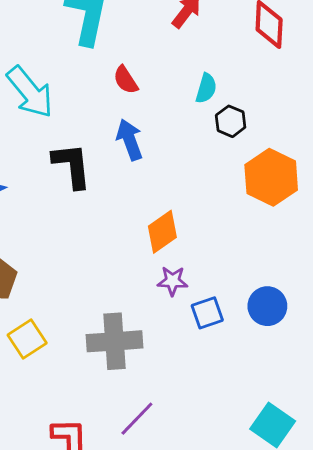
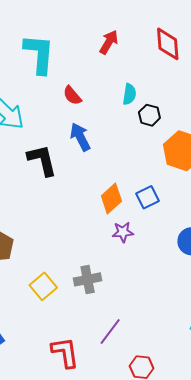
blue square: (207, 313) -> (148, 197), moved
yellow square: (27, 339) -> (43, 286), moved
gray cross: (115, 341) -> (88, 279), size x0.7

